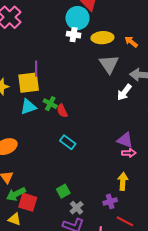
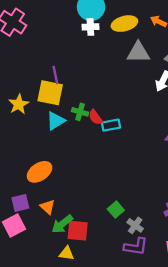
gray triangle: (109, 64) -> (138, 53), turned -45
yellow square: (29, 83) -> (50, 93), turned 30
cyan rectangle: (68, 142) -> (111, 125), moved, turned -35

